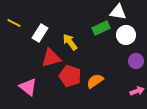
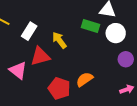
green rectangle: (101, 28) -> (91, 26), turned 42
red pentagon: (70, 76) -> (59, 88), moved
pink triangle: (28, 87) -> (18, 70), moved

